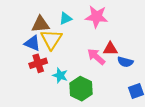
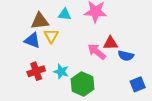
cyan triangle: (66, 18) -> (65, 14), turned 32
yellow triangle: (51, 39) -> (51, 36), size x0.7
red cross: (38, 63) -> (36, 71), moved

